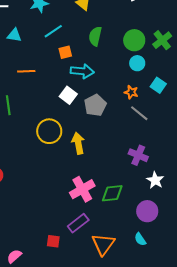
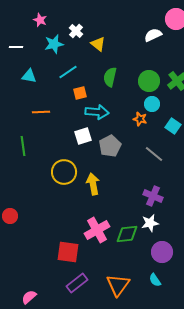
orange star: (131, 92) -> (140, 119), moved
white square: (68, 95) -> (83, 136), turned 36
white star: (155, 180) -> (150, 223), moved, turned 30
purple rectangle: (78, 223) -> (77, 283), moved
red square: (53, 241) -> (68, 252), moved, size x1.6

